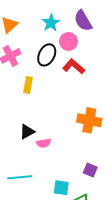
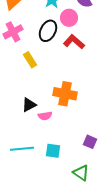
yellow rectangle: (28, 85) -> (30, 60), turned -42
orange cross: (89, 120) -> (65, 94), moved
cyan square: (61, 188) -> (53, 151), moved

